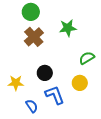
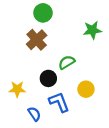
green circle: (31, 12) -> (43, 13), moved
green star: (68, 28) -> (92, 30), moved
green semicircle: (87, 58) -> (67, 62), moved

